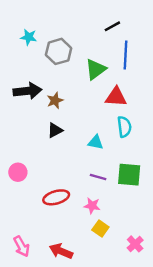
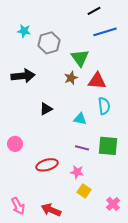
black line: (112, 26) -> (94, 11), moved
blue line: (126, 55) -> (105, 32), moved, turned 70
green triangle: (96, 69) -> (80, 58), turned -30
brown star: (55, 100) -> (71, 78), moved

